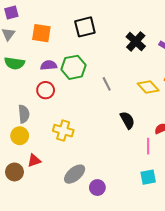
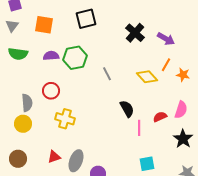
red circle: (46, 90) -> (51, 91), moved
pink line: (148, 146) -> (139, 128), moved
red triangle: (34, 161) -> (54, 157), moved
gray ellipse: (75, 174) -> (76, 161), turned -30

